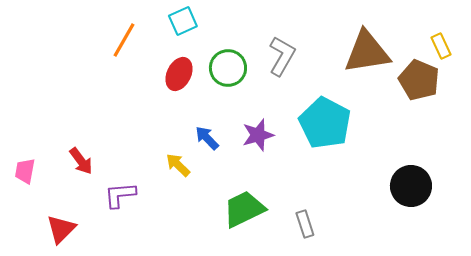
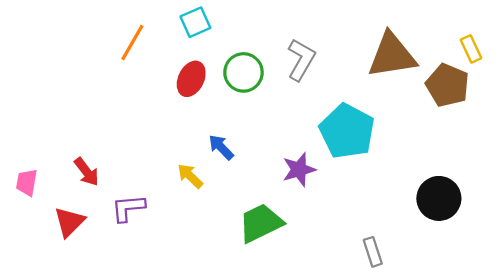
purple star: (258, 135) -> (299, 170), moved
gray rectangle: (305, 224) -> (373, 252), moved
red triangle: (61, 229) -> (69, 222), moved

